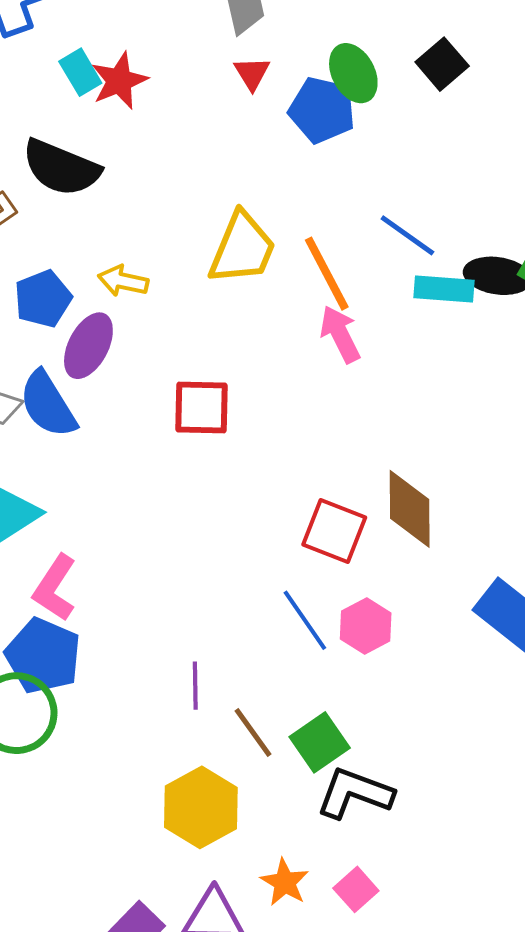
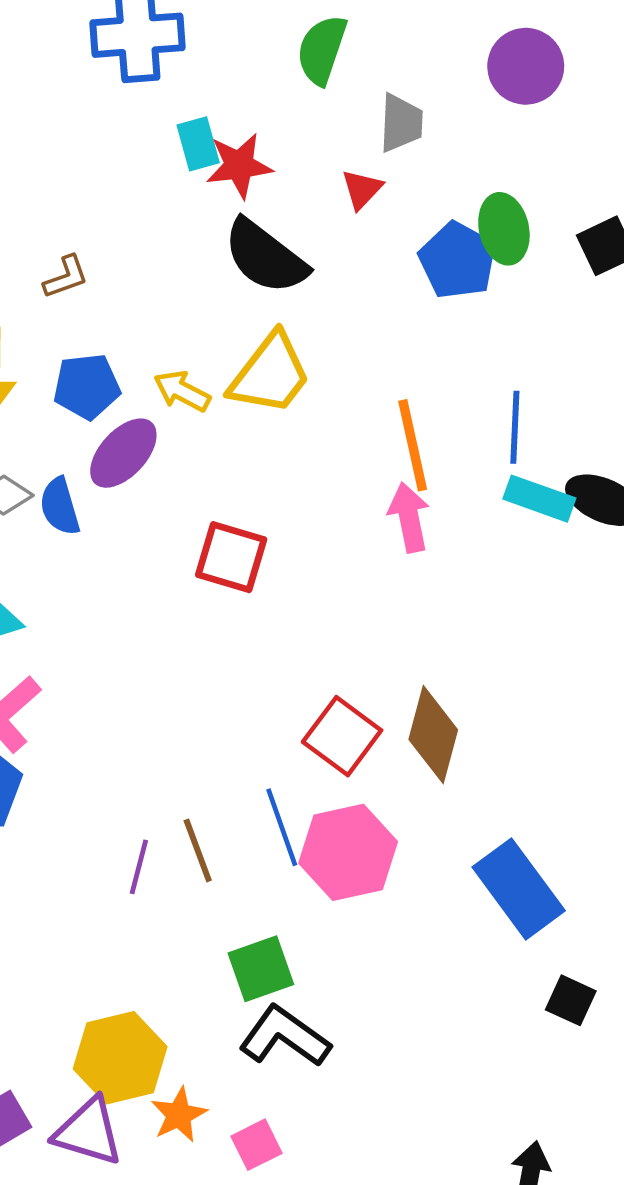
red triangle: (252, 73) -> (362, 189), moved
black semicircle: (61, 168) -> (265, 257), moved
blue line: (407, 235) -> (515, 427), turned 42
yellow trapezoid: (242, 248) -> (270, 374), moved
blue semicircle: (48, 404) -> (60, 506), size x0.7
pink hexagon: (366, 626) -> (348, 852), size x1.5
brown line: (253, 733) -> (198, 850), moved
yellow hexagon: (201, 807) -> (120, 1058), moved

